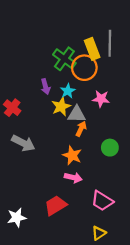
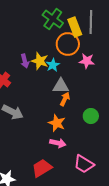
green cross: (64, 59) -> (53, 19), moved
purple arrow: (46, 87) -> (25, 61), moved
pink star: (101, 99) -> (87, 61), moved
yellow star: (61, 107) -> (40, 61), moved, turned -30

